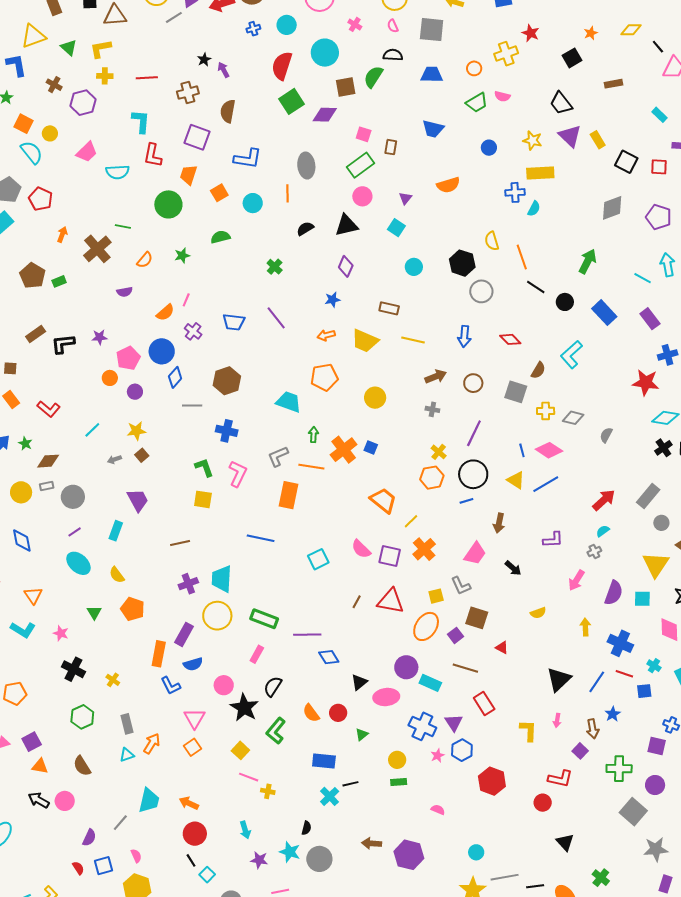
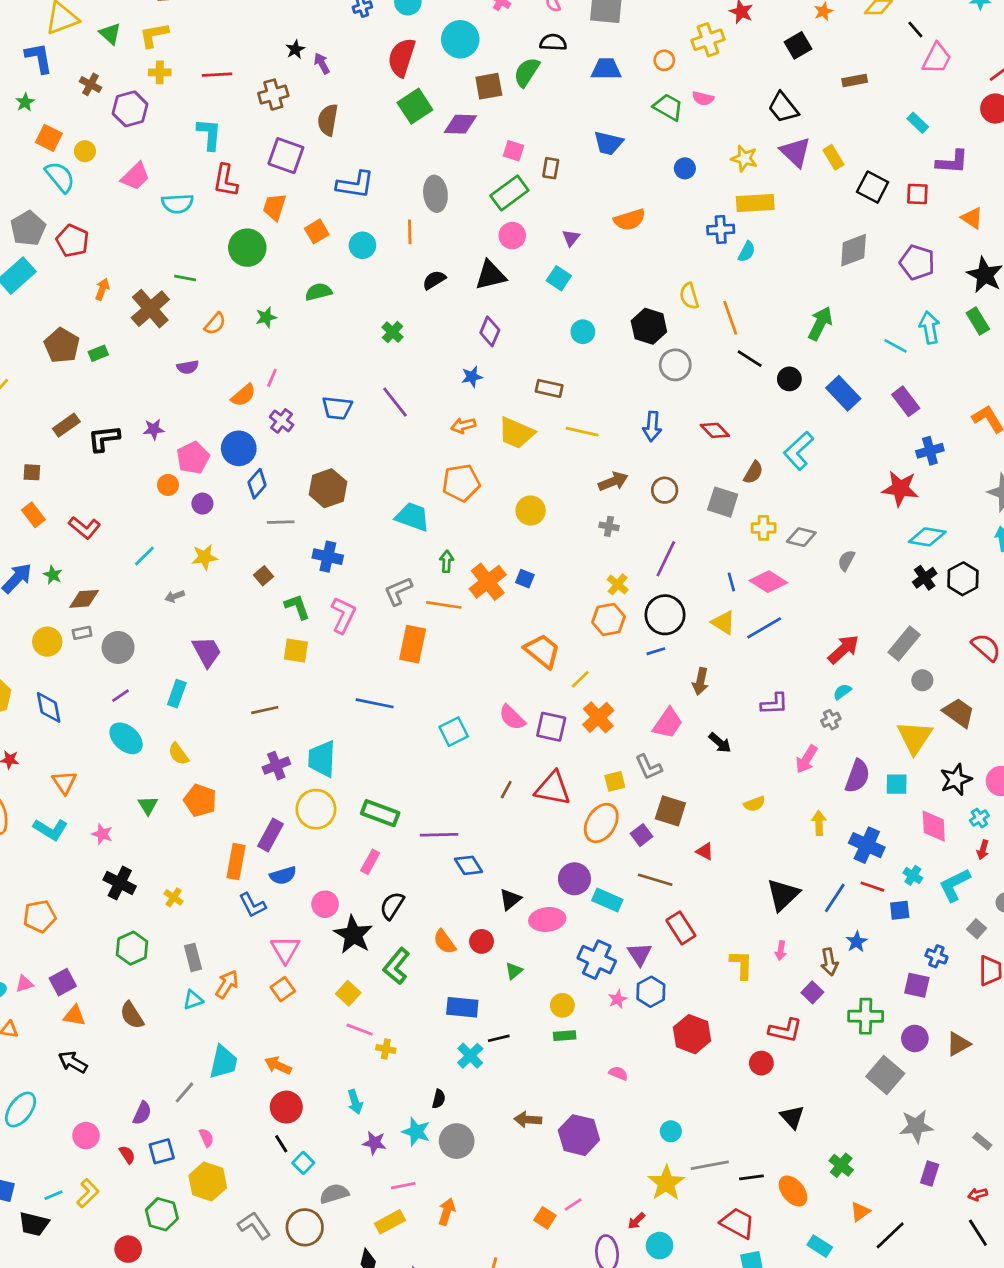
green trapezoid: (477, 103) -> (668, 107), turned -120
brown square: (142, 455) -> (264, 576), moved
pink circle: (65, 801) -> (86, 1136), moved

